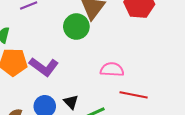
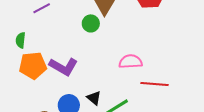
green circle: (76, 27) -> (91, 23), size x0.7

